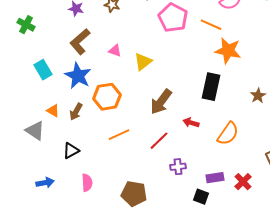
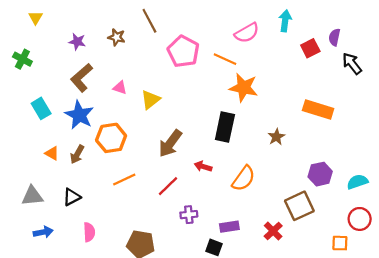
gray triangle: (35, 131) -> (32, 196), moved, turned -40
red cross: (243, 182) -> (273, 231), moved

